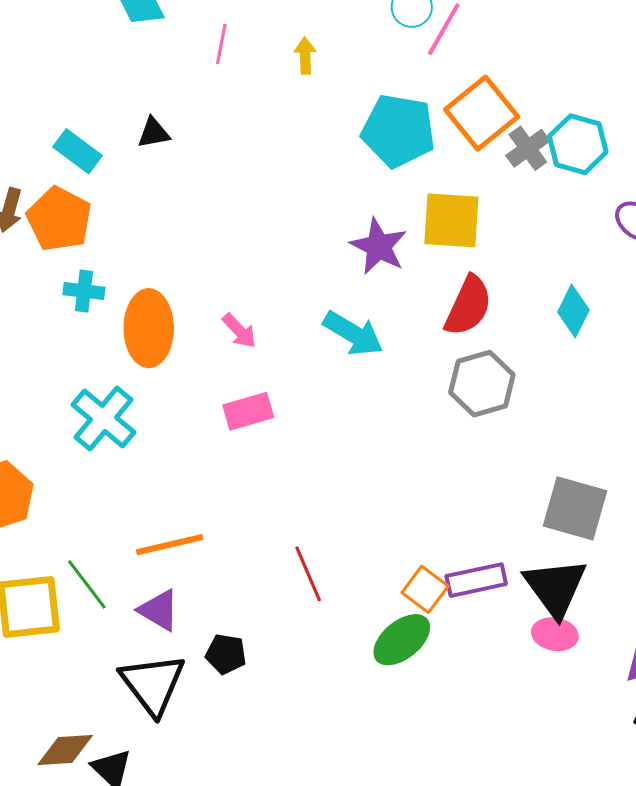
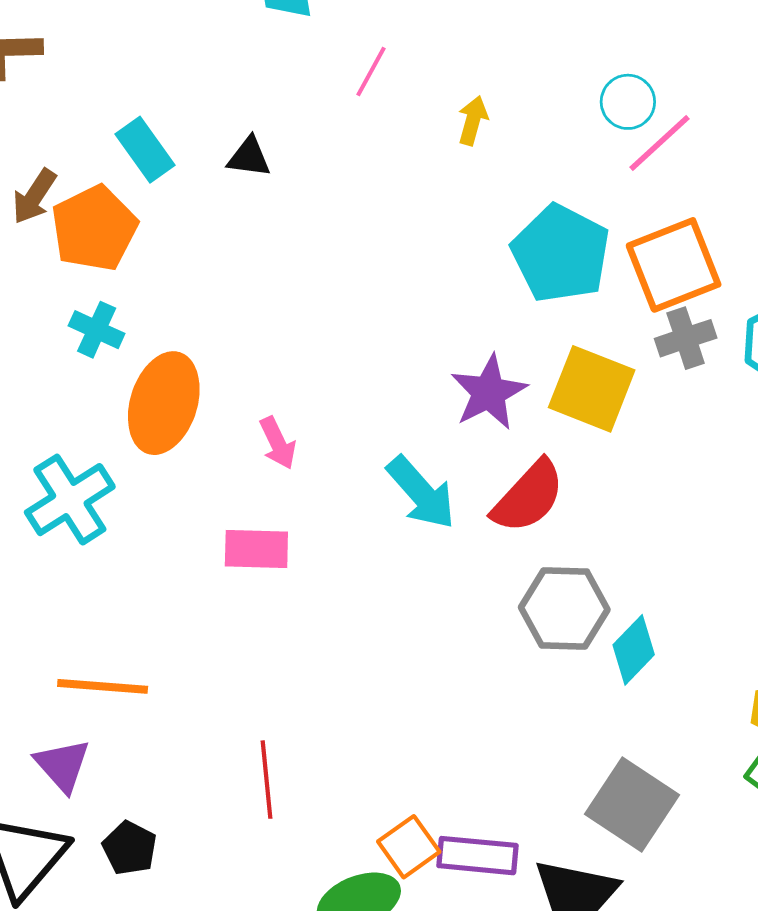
gray cross: (528, 148) -> (686, 338), moved
red semicircle: (468, 306) -> (528, 497), moved
cyan diamond: (573, 311) -> (634, 650), moved

